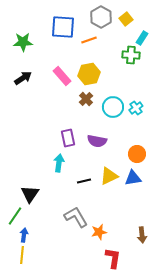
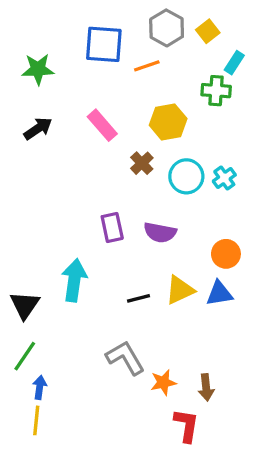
yellow hexagon: (89, 74) -> (168, 122), moved
cyan arrow: (59, 163) -> (74, 280), moved, size x1.4
black triangle: (30, 194) -> (25, 305), moved
brown arrow: (142, 235) -> (206, 387), moved

